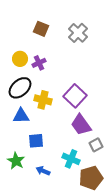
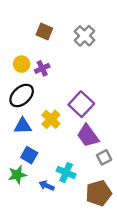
yellow cross: (43, 100) -> (51, 119), moved, turned 30
blue square: (36, 141) -> (29, 155), moved, turned 35
cyan cross: (71, 159) -> (66, 173), moved
green star: (16, 161) -> (17, 175), turned 30

